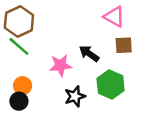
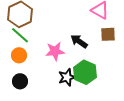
green hexagon: (111, 84) -> (85, 72), moved
orange circle: (23, 86) -> (19, 55), moved

